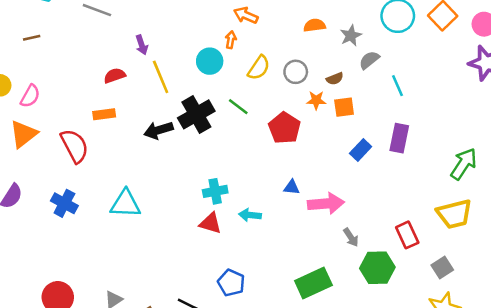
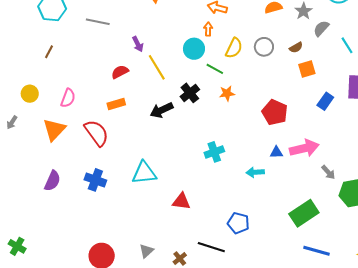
brown line: (32, 38) -> (49, 52), turned -40
pink semicircle: (30, 96) -> (68, 98), moved
orange star: (316, 100) -> (227, 93), moved
green line: (238, 107) -> (215, 69), moved
black cross: (196, 114) -> (190, 93), size x0.7
red pentagon: (284, 128) -> (275, 112), moved
blue triangle: (292, 187) -> (276, 152), moved
cyan arrow: (250, 215) -> (255, 172), moved
red triangle: (210, 223) -> (181, 201), moved

